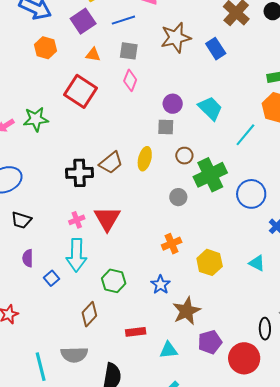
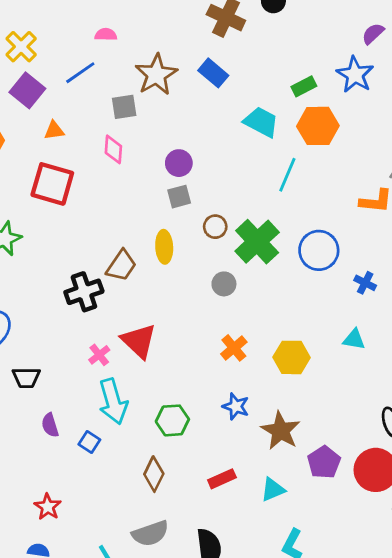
gray square: (129, 51) -> (124, 107), moved
cyan trapezoid: (210, 108) -> (261, 122), moved

